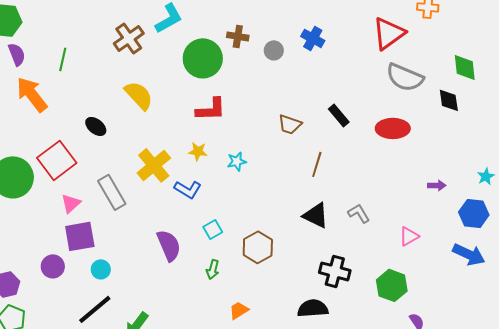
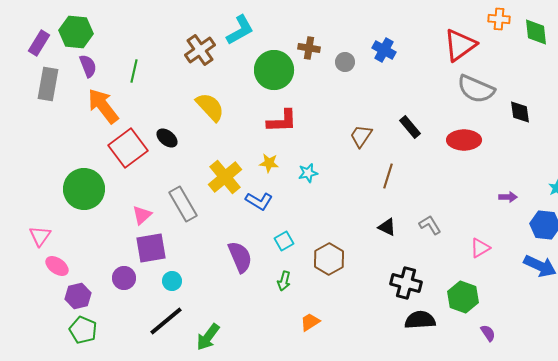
green diamond: (465, 67) -> (536, 32), moved
brown trapezoid: (290, 124) -> (361, 136), turned 105
red square: (57, 160) -> (128, 148), moved
black triangle: (316, 215) -> (387, 227), size x0.7
black semicircle: (313, 308) -> (420, 320), moved

